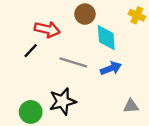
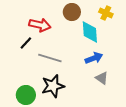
yellow cross: (137, 15) -> (106, 13), moved
gray line: (73, 62) -> (50, 58), moved
gray triangle: (131, 106) -> (102, 78), moved, turned 40

